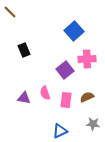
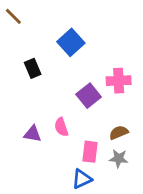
blue square: (74, 31) -> (71, 42), moved
pink rectangle: (66, 100) -> (90, 152), moved
gray star: (93, 124) -> (119, 159), moved

